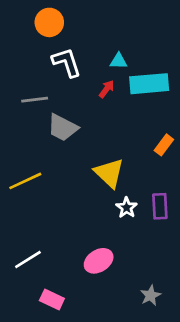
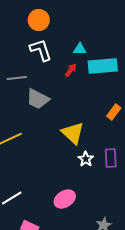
orange circle: (49, 22) -> (39, 20), moved

